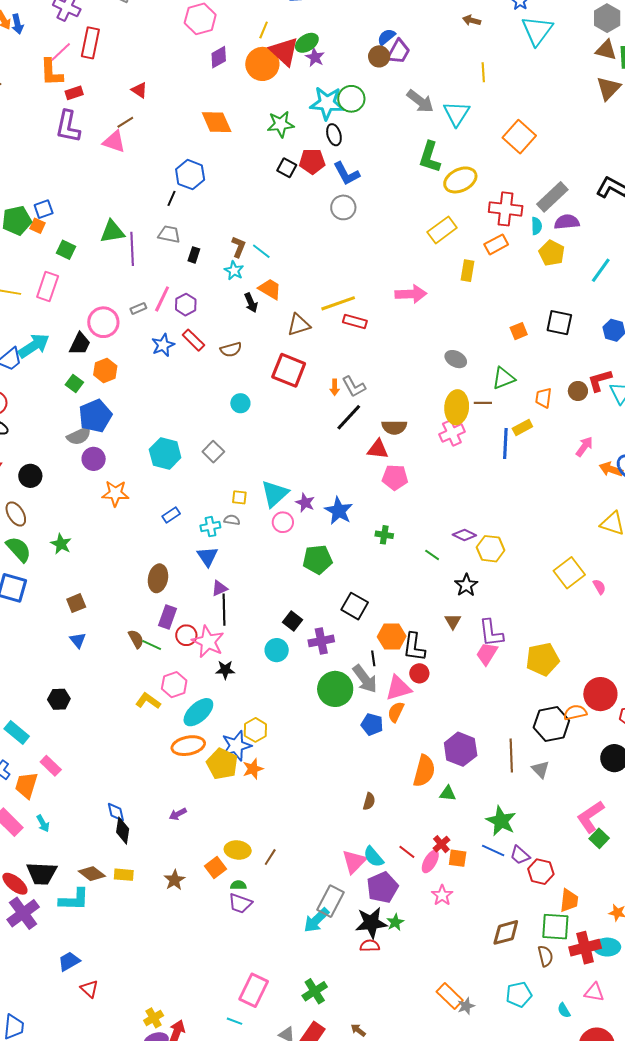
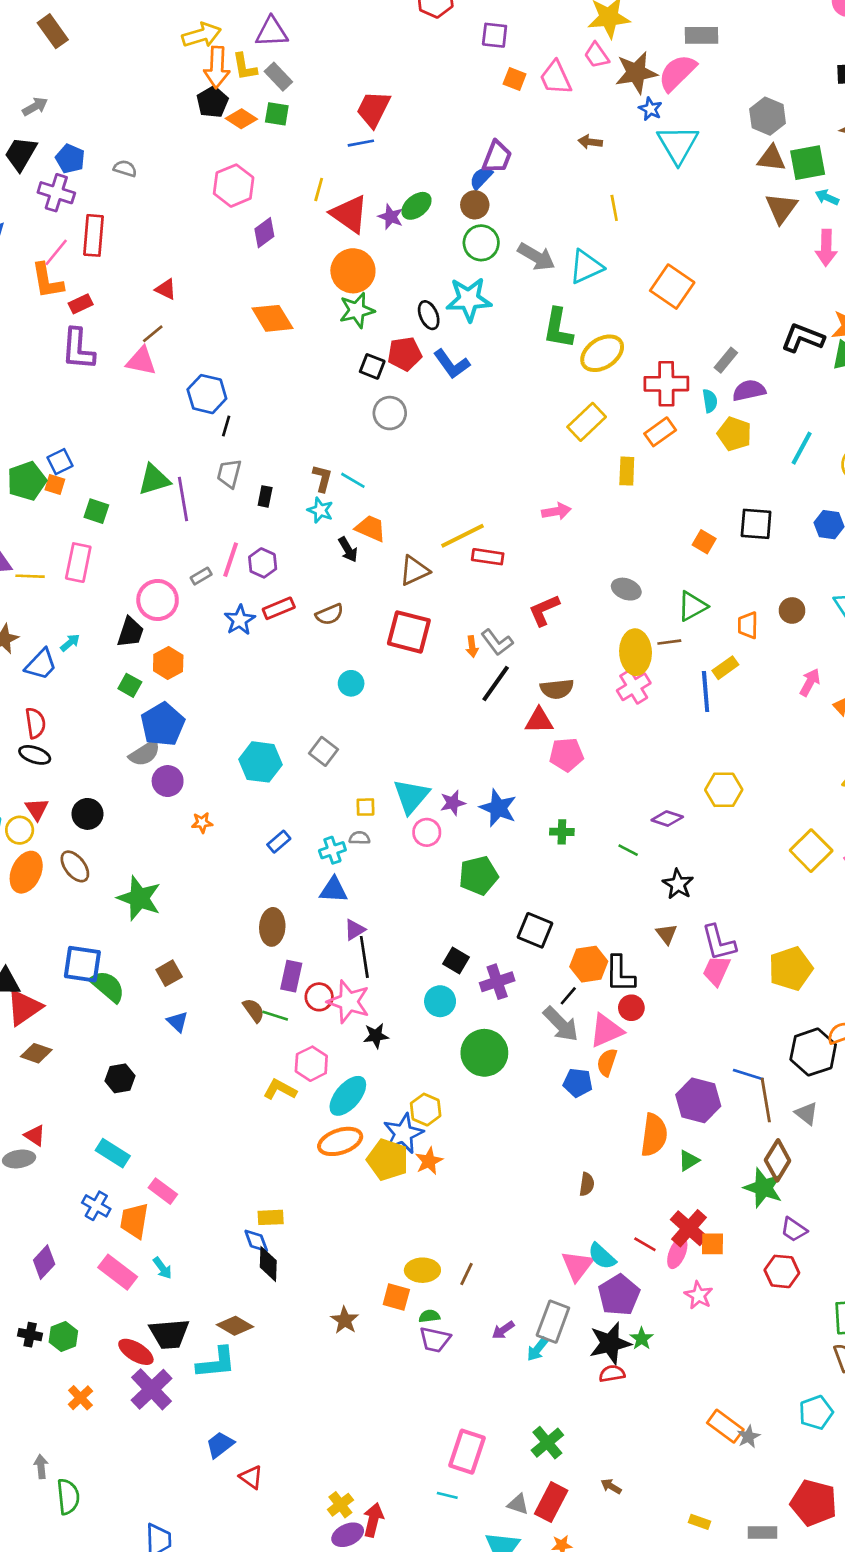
green ellipse: (307, 43) -> (417, 206), moved
purple trapezoid: (398, 52) -> (497, 157), moved
orange circle: (262, 64) -> (353, 271), moved
green circle: (351, 99) -> (481, 243), moved
cyan star: (327, 103) -> (469, 299), moved
cyan triangle: (457, 114) -> (586, 267), turned 40
blue hexagon: (190, 175) -> (207, 394), moved
gray rectangle: (552, 197) -> (726, 360), size x0.6
gray circle: (343, 207) -> (390, 413), moved
gray trapezoid: (169, 234) -> (229, 474), turned -80
pink arrow: (411, 294) -> (556, 511), size x0.7
orange square: (519, 331) -> (704, 542), turned -30
red rectangle: (193, 340) -> (279, 608), turned -60
cyan arrow: (34, 346) -> (70, 643), size x0.5
red L-shape: (600, 380) -> (544, 610), moved
orange star: (115, 493) -> (202, 823), size x0.6
purple star: (305, 503) -> (453, 803), turned -30
green star: (61, 544) -> (139, 898), size x1.6
green semicircle: (19, 549) -> (108, 986), moved
yellow hexagon: (491, 549) -> (724, 790), moved
blue triangle: (207, 556) -> (334, 890), turned -45
black line: (373, 658) -> (568, 996), turned 56
green circle: (335, 689) -> (484, 1053), moved
black hexagon: (59, 699) -> (120, 1078), moved
green triangle: (448, 793) -> (689, 1161), turned -30
purple arrow: (178, 814) -> (503, 1330), moved
red cross: (441, 844) -> (689, 1228), size x1.6
blue line: (493, 850) -> (748, 1075), moved
orange square: (215, 868) -> (396, 1297), turned -30
red hexagon: (541, 872) -> (782, 1271), moved
yellow rectangle: (124, 875) -> (271, 1217), moved
cyan arrow: (316, 920) -> (537, 1349), size x0.7
brown diamond: (506, 932) -> (778, 1160), moved, turned -36

